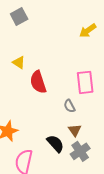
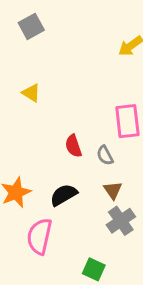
red semicircle: (38, 82) -> (73, 146), moved, size x0.7
black semicircle: (55, 144) -> (64, 195), moved, turned -78

